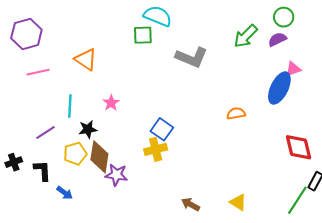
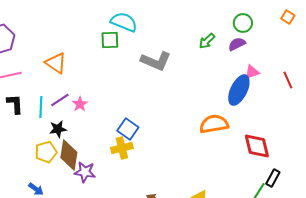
green arrow: (246, 36) -> (207, 41), size x0.7
orange semicircle: (236, 113) -> (214, 124), moved, size x1.6
purple line: (46, 132) -> (60, 100), moved
black L-shape: (42, 171) -> (15, 104), moved

